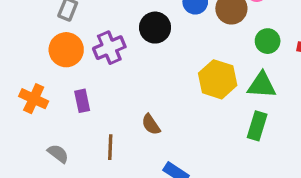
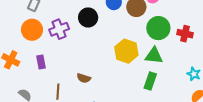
green circle: (268, 41) -> (158, 28), size x1.5
brown semicircle: (151, 124) -> (84, 78), turned -40

